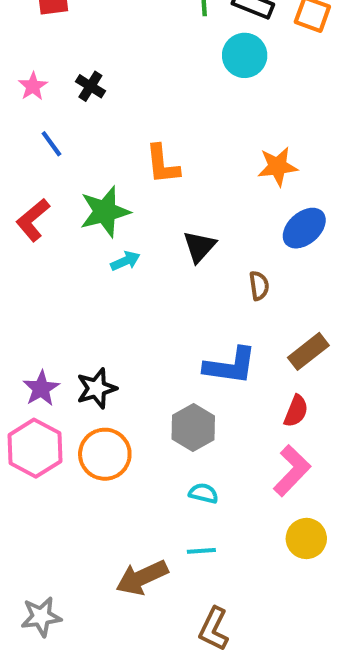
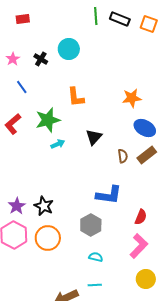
cyan circle: (245, 55) -> (69, 49), moved
blue ellipse: (304, 228) -> (145, 128), turned 70
brown rectangle: (308, 351) -> (147, 155), moved
black star: (97, 388) -> (44, 206), turned -30

